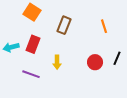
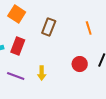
yellow arrow: (57, 62) -> (42, 73), moved

